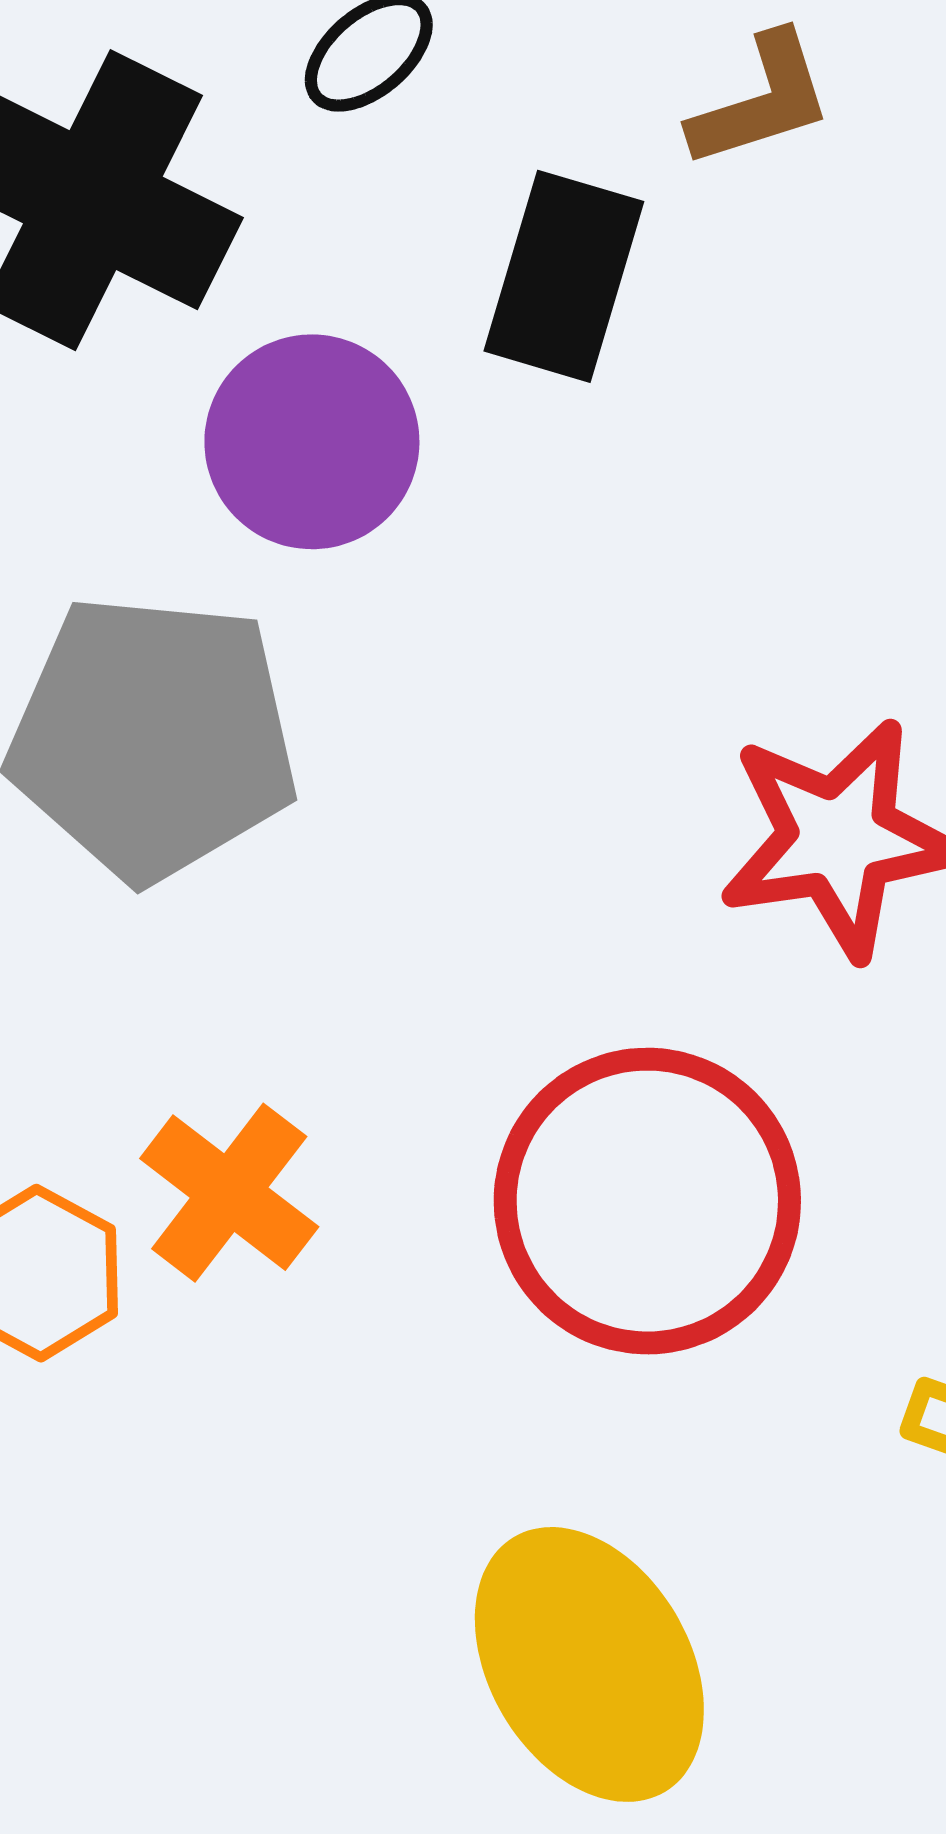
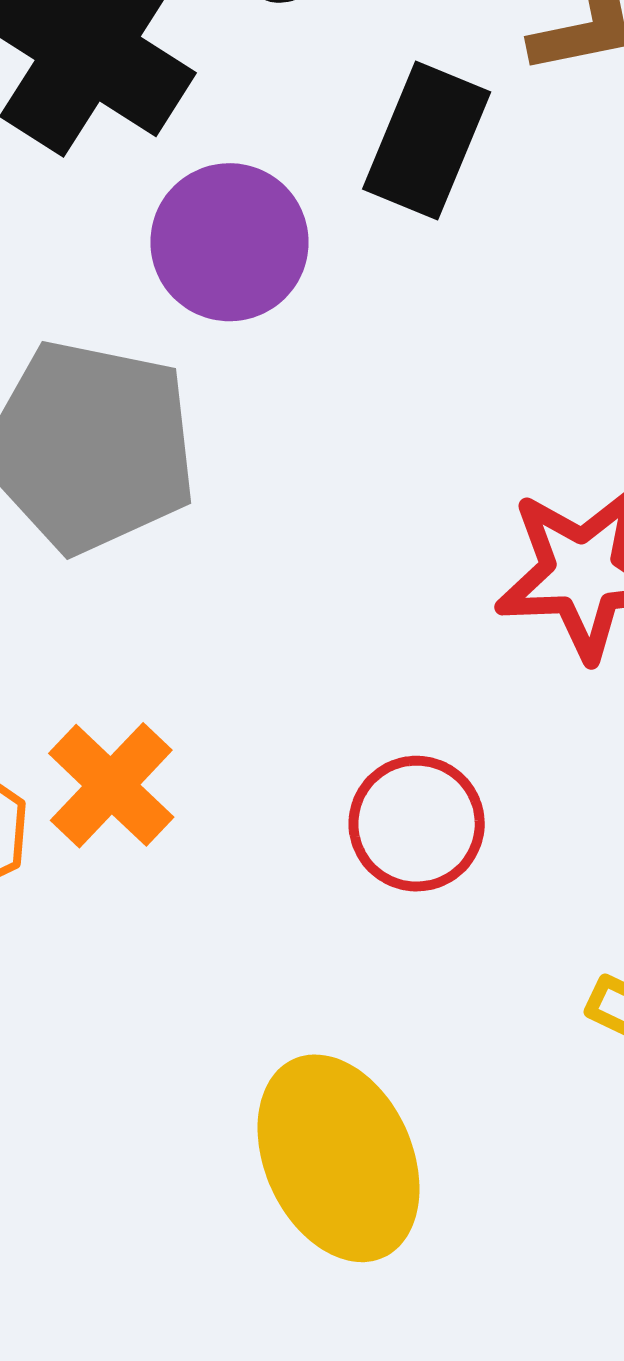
red circle: (647, 1201) -> (417, 824), size x0.6

